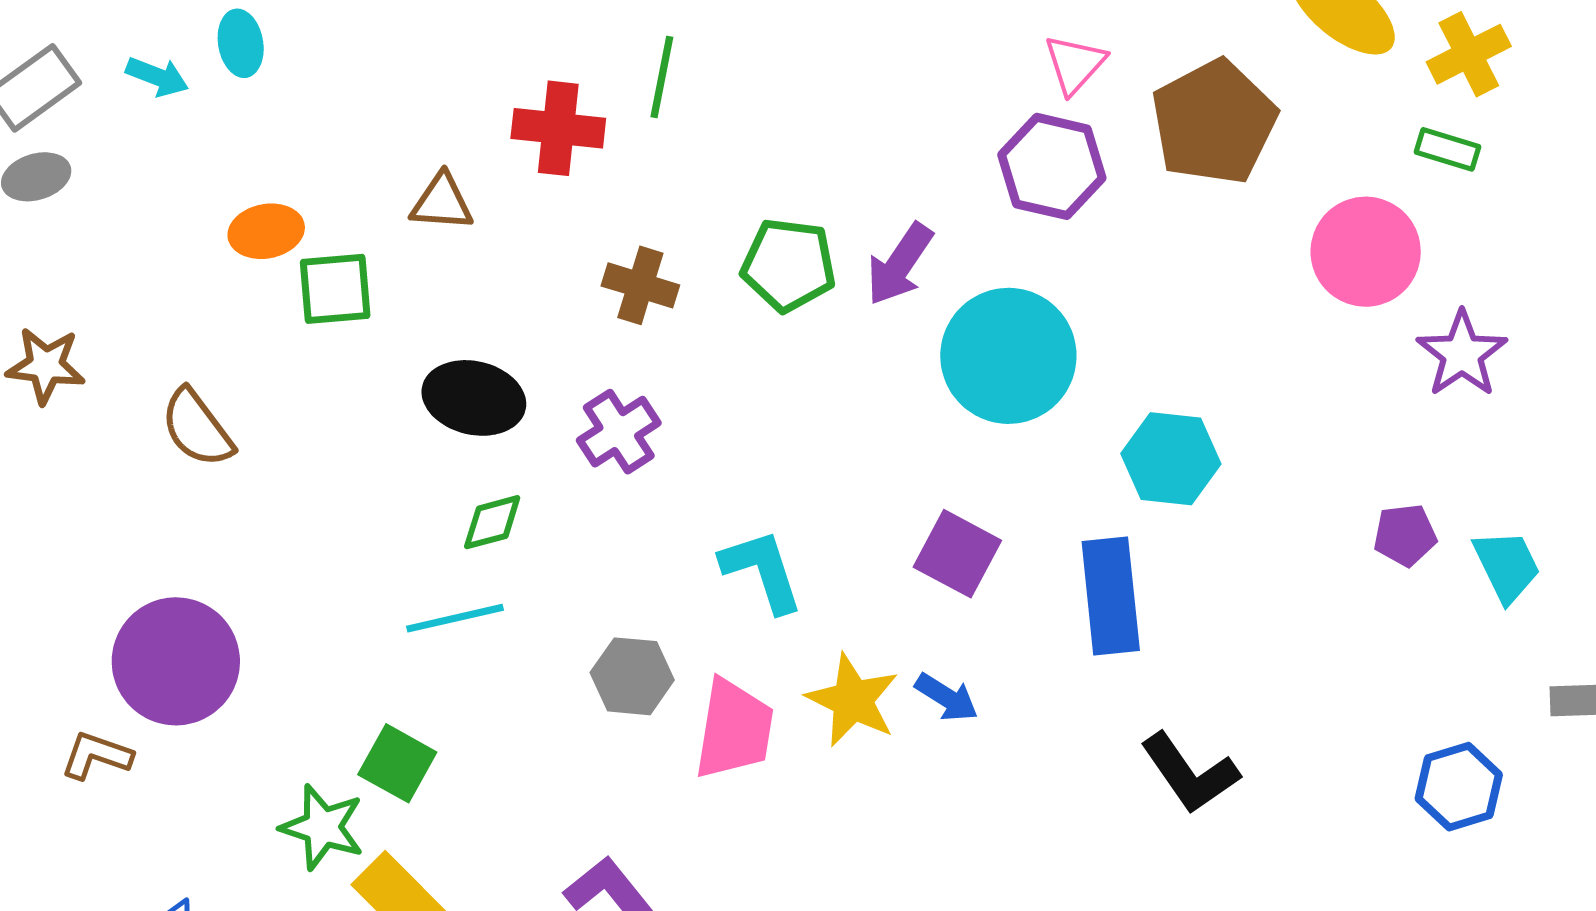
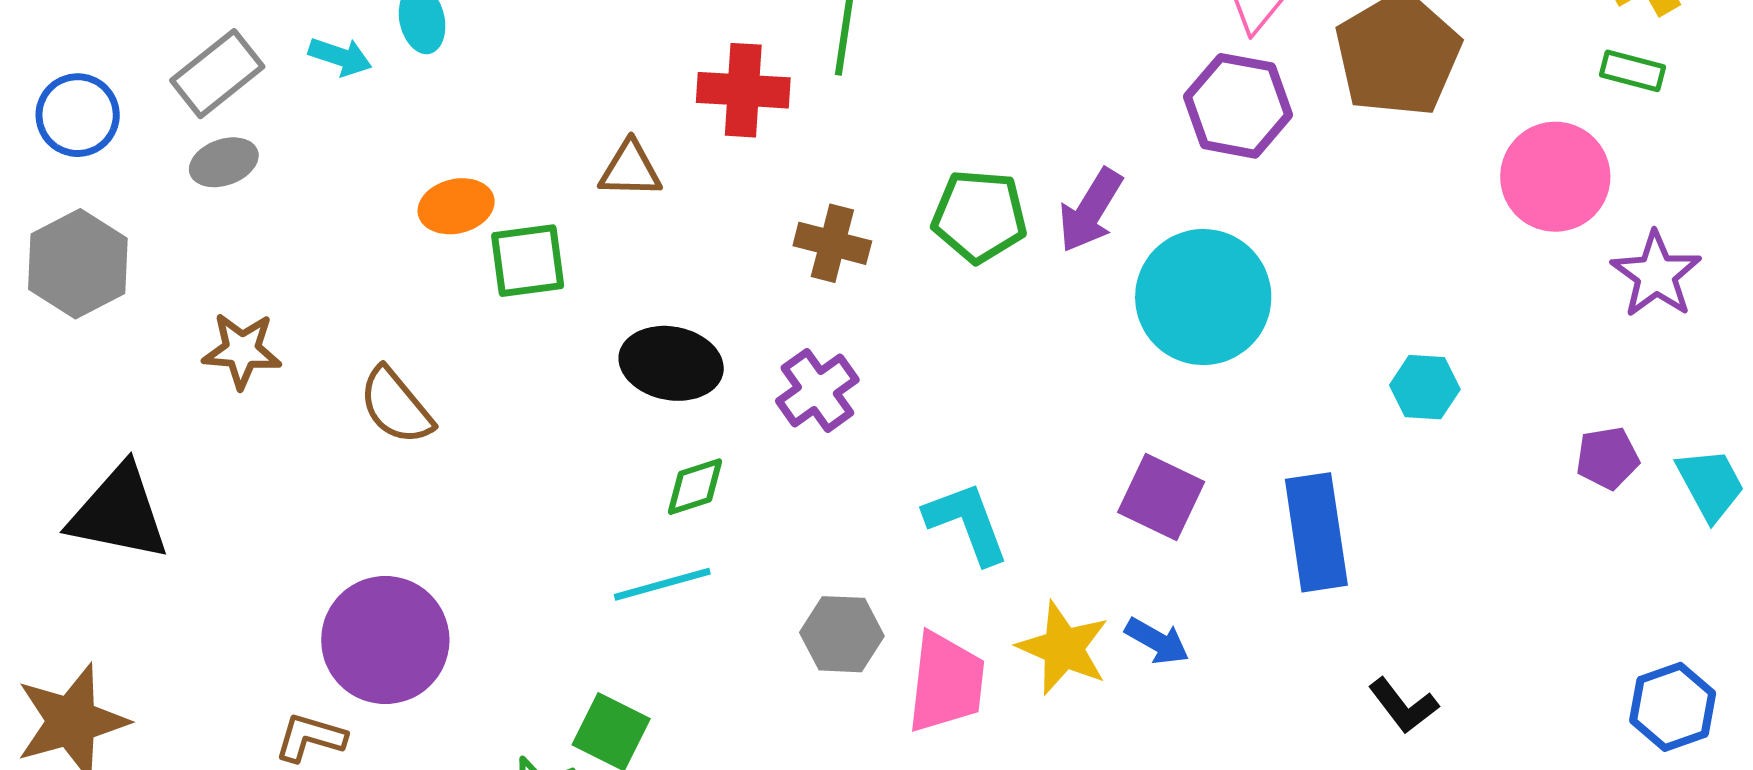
cyan hexagon: (1171, 459) -> (1425, 387), moved, size x0.7
black L-shape: (1190, 773) -> (1403, 706), size x0.7

